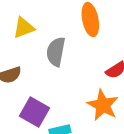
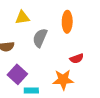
orange star: (103, 105) -> (63, 80), turned 30

